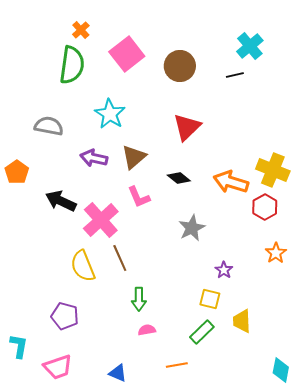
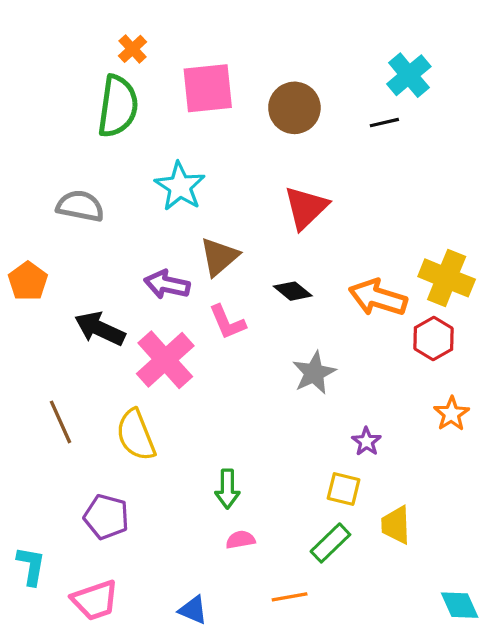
pink square: (127, 54) -> (208, 88), turned 32
purple arrow: (94, 158) -> (167, 285), moved
brown line: (120, 258) -> (61, 422), moved
cyan diamond: (281, 370) -> (460, 605), turned -35

